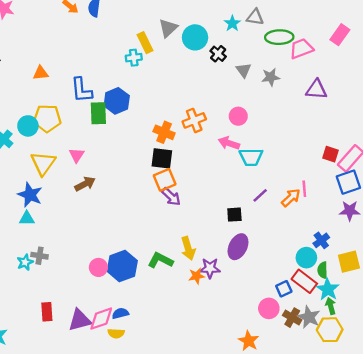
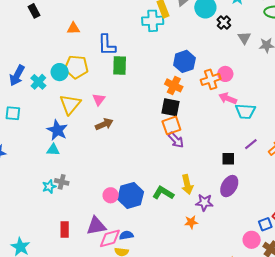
cyan cross: (134, 58) -> (153, 21), size x1.5
blue hexagon: (117, 101) -> (184, 61), moved
pink circle: (238, 116) -> (225, 74), moved
orange cross: (194, 120) -> (211, 79), moved
orange star: (197, 276) -> (191, 222), moved
purple triangle: (80, 320) -> (96, 226), moved

